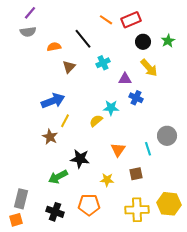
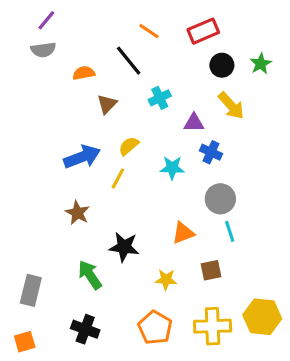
orange line: (106, 20) -> (149, 31), moved
yellow line: (65, 121) -> (118, 179), moved
yellow semicircle: (96, 121) -> (129, 146), moved
gray circle: (167, 136) -> (220, 199), moved
orange triangle: (118, 150) -> (183, 233), turned 35
green arrow: (58, 177) -> (90, 275), turned 84
gray rectangle: (21, 199) -> (31, 290), moved
orange pentagon: (89, 205) -> (155, 328), moved, turned 30

